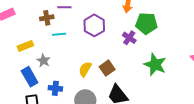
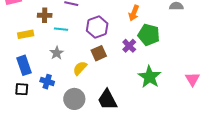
brown cross: (47, 18) -> (45, 15), moved
gray star: (44, 61) -> (57, 53), moved
brown square: (107, 68) -> (99, 53), moved

